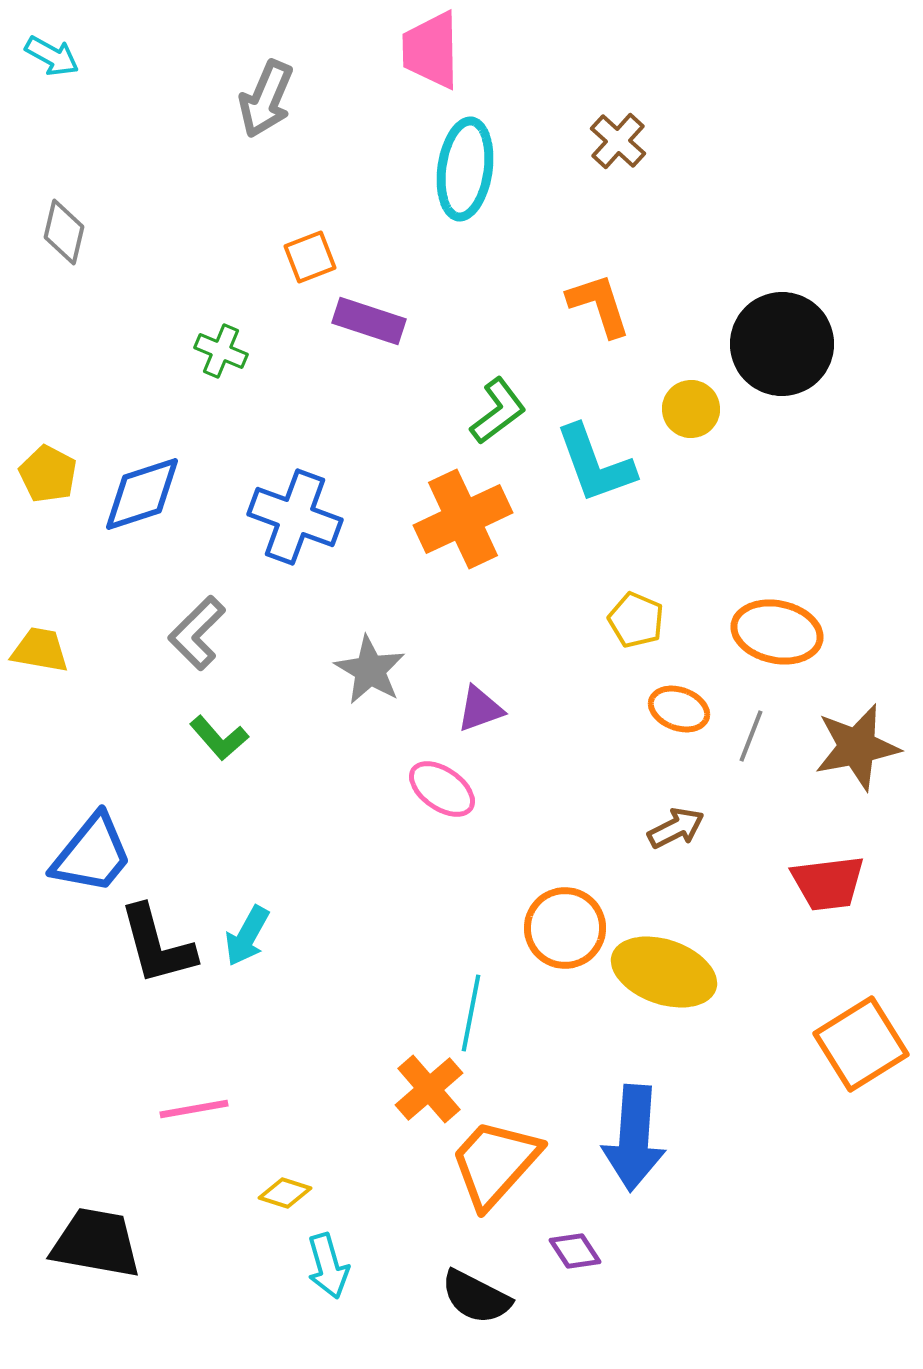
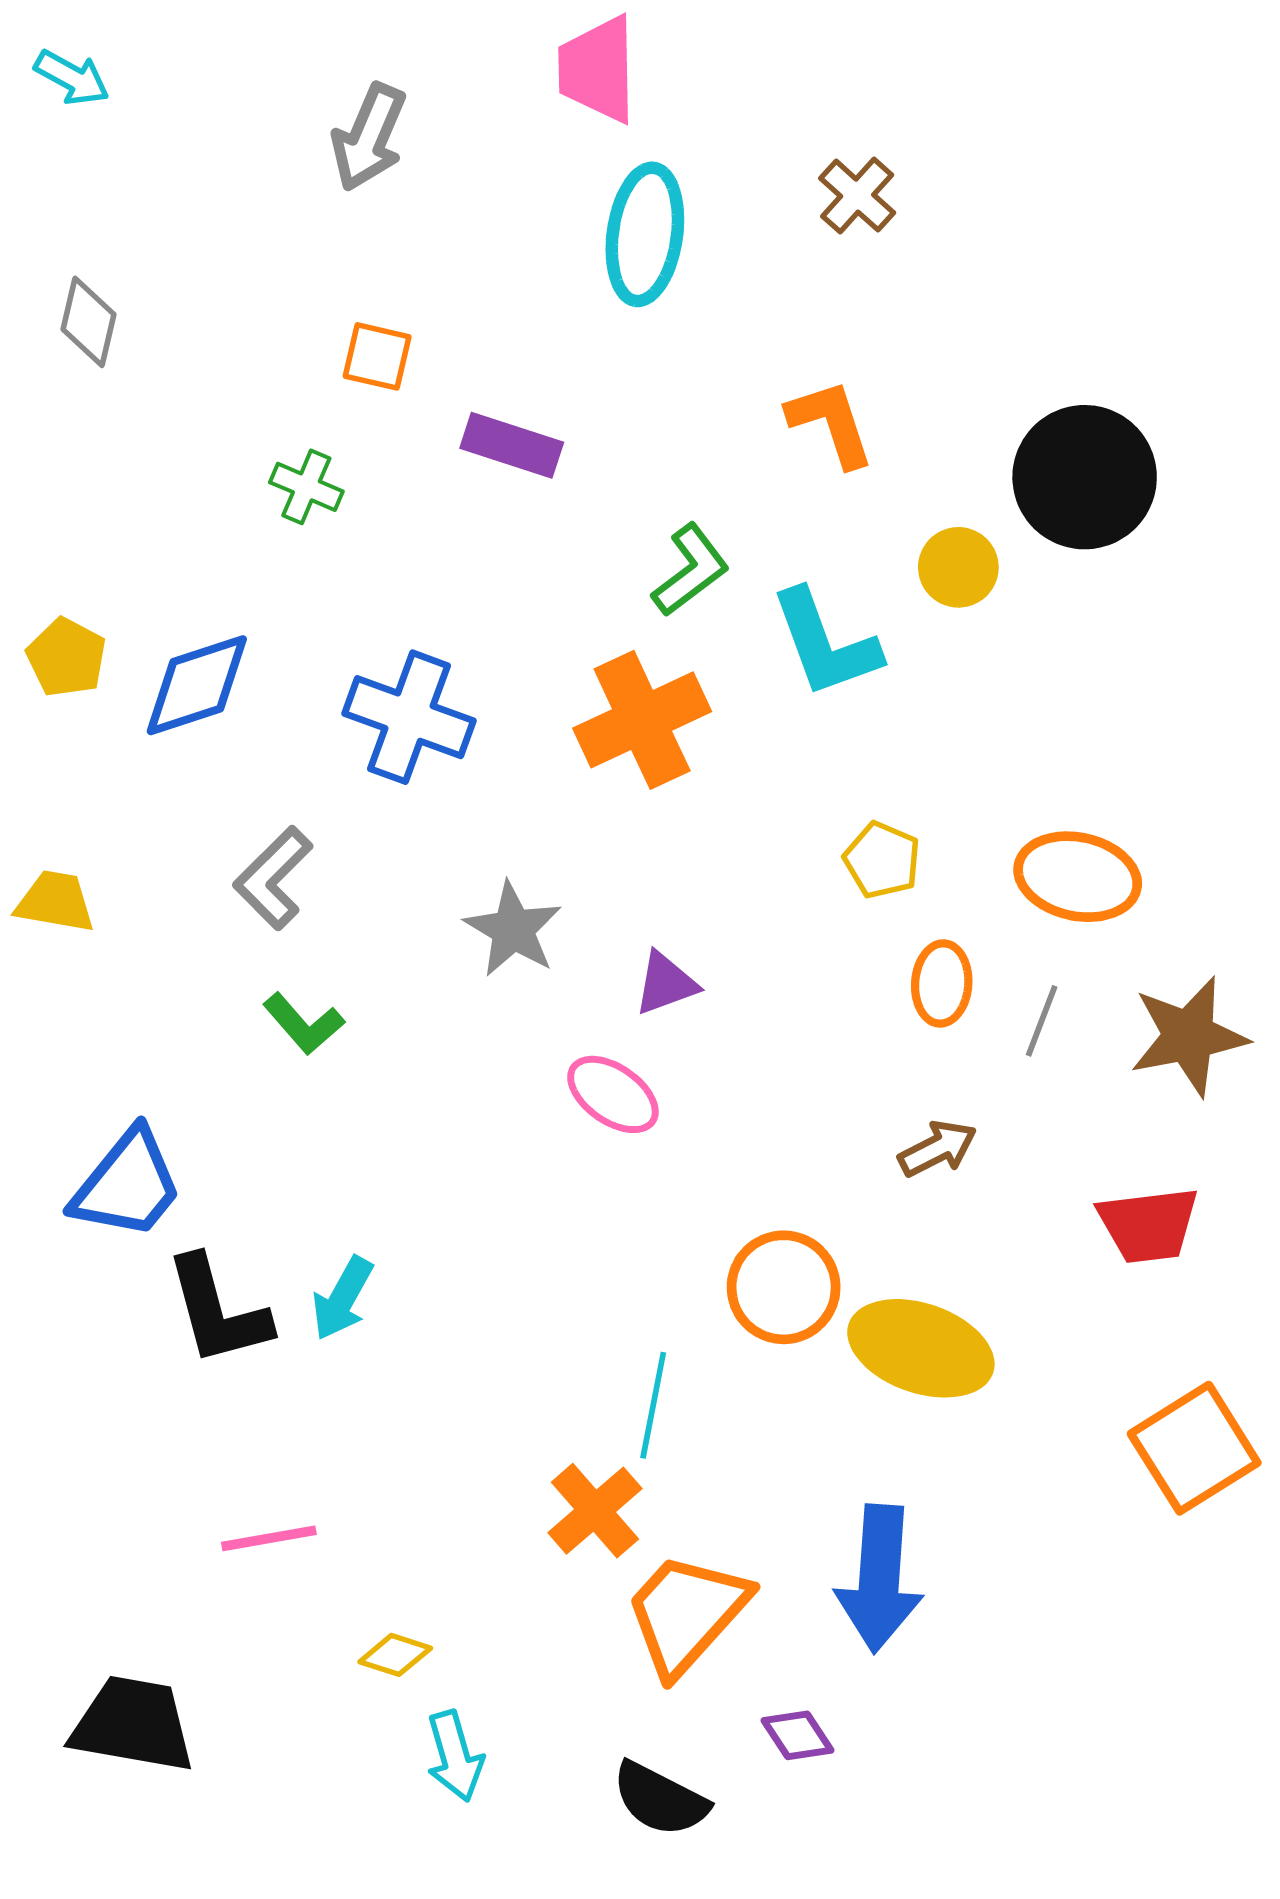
orange square: (310, 257) -> (377, 356), moved, turned 34
orange ellipse: (679, 709) -> (942, 983), turned 74

